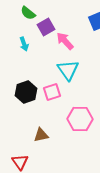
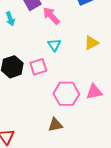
cyan triangle: (68, 70) -> (54, 45), size x0.6
brown triangle: (41, 135) -> (55, 125), moved

